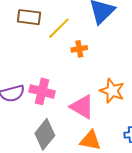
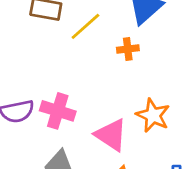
orange cross: (79, 49) -> (128, 49), moved

